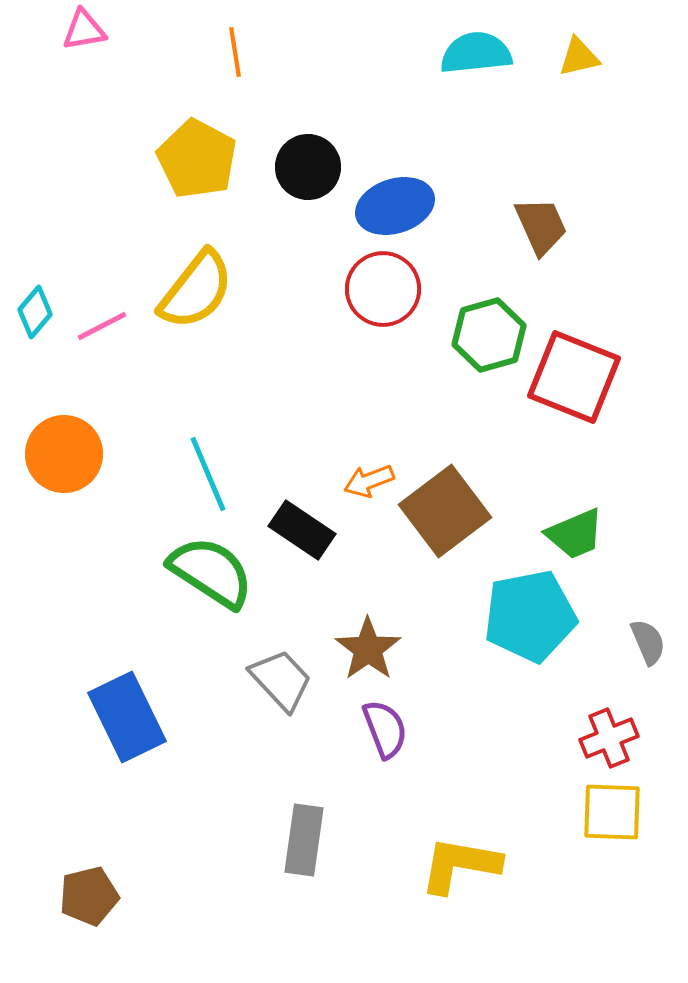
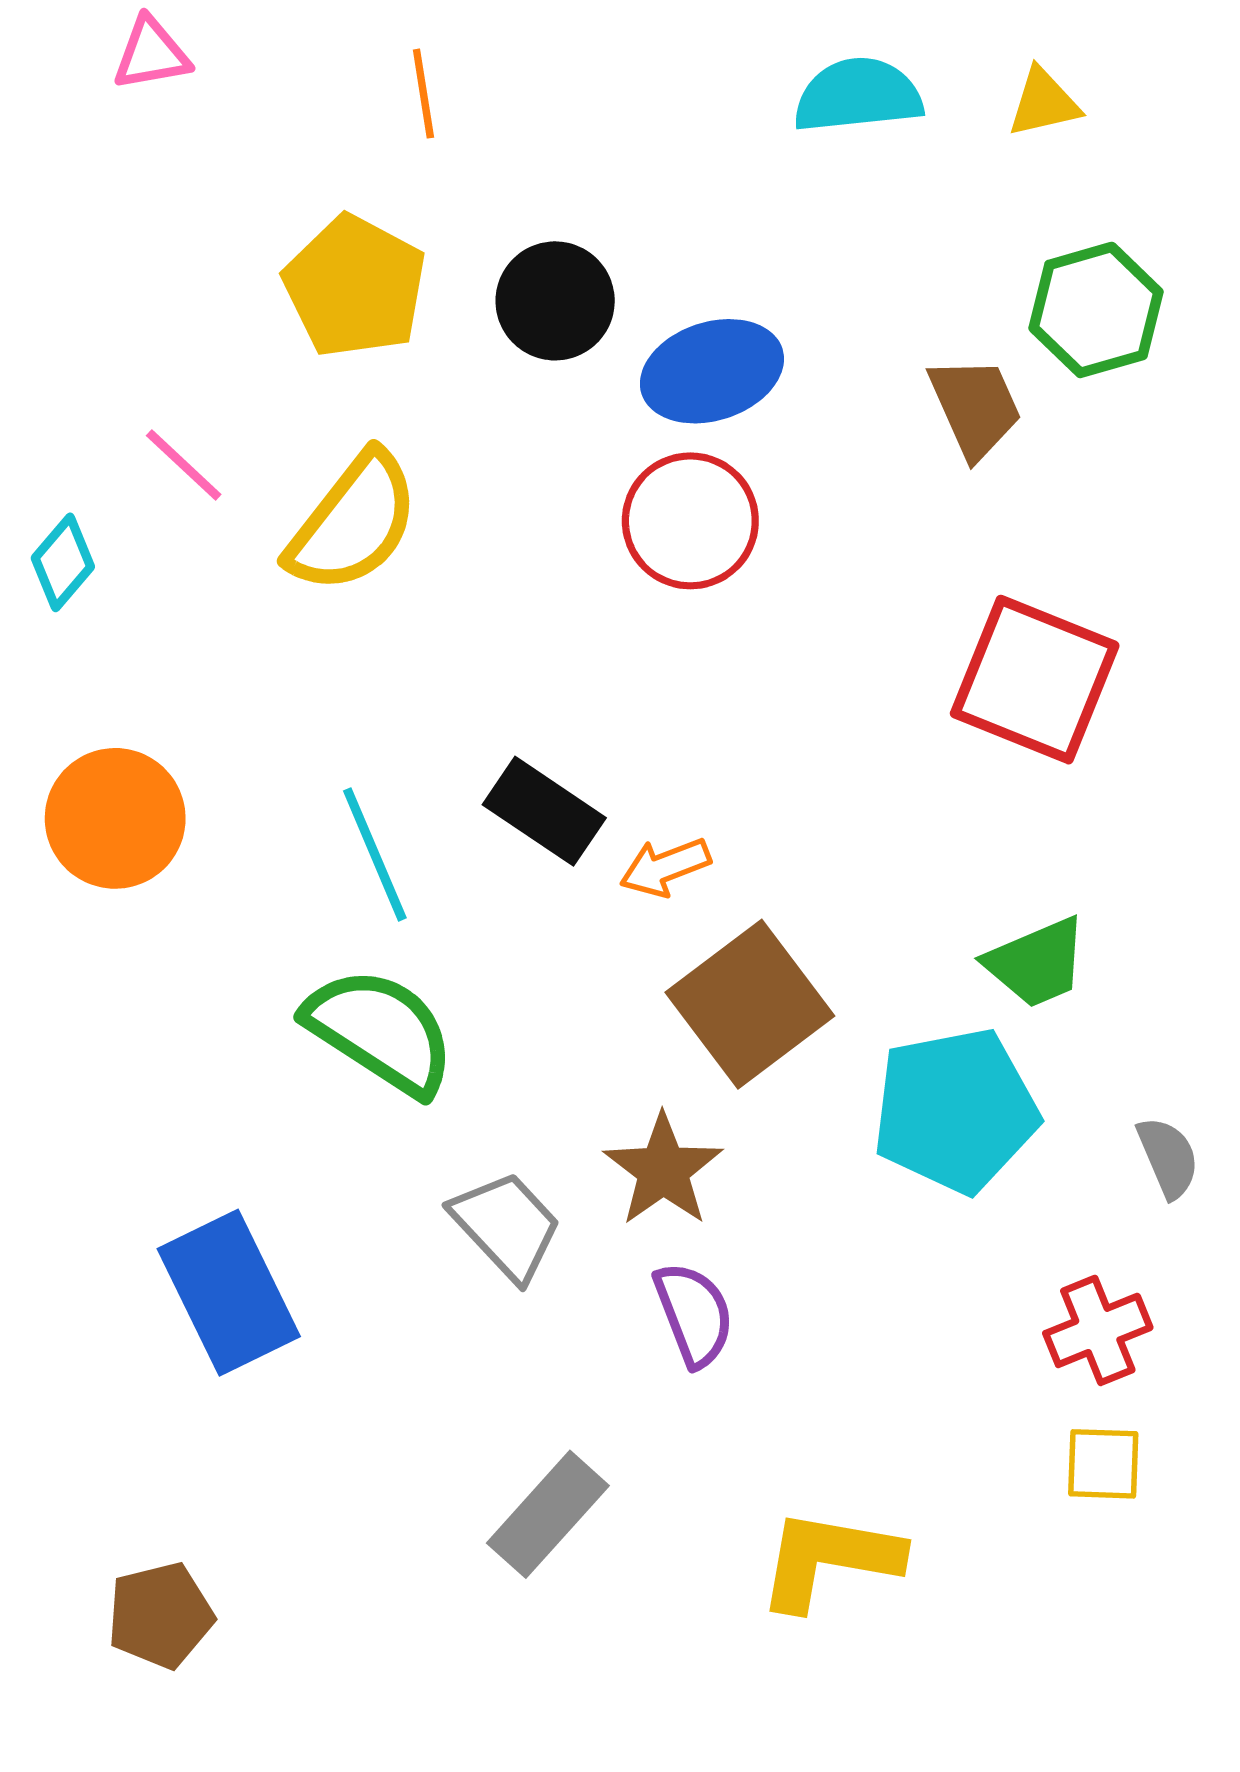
pink line: (102, 326) -> (184, 465), moved, turned 70
green hexagon: (489, 335) -> (1096, 310), moved
brown square: (445, 511) -> (750, 1004), moved
black rectangle: (302, 530) -> (544, 811), moved
yellow square: (612, 812) -> (1103, 1464), size x0.7
gray rectangle: (304, 840) -> (548, 1514), turned 34

